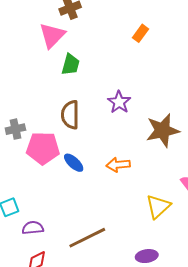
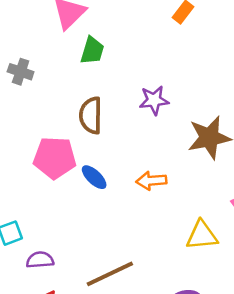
purple star: (119, 102) -> (154, 100), turned 30
gray cross: (15, 129) -> (21, 72), moved, turned 30
yellow triangle: (158, 206) -> (202, 235), turned 36

